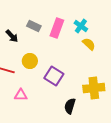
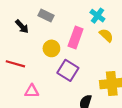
pink rectangle: (57, 28) -> (76, 37), moved
yellow circle: (30, 61) -> (51, 48), moved

